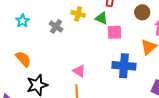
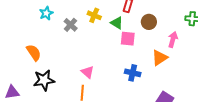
brown circle: (142, 12) -> (149, 22), moved
cyan star: (22, 21) -> (46, 13), moved
blue cross: (124, 66) -> (133, 73), size x0.7

